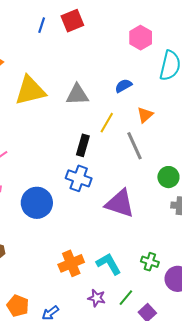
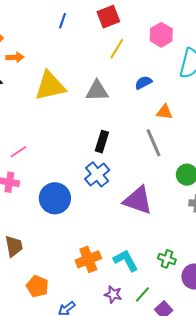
red square: (72, 21) -> (108, 17), moved
orange triangle: (145, 115) -> (164, 112), turned 48
yellow line: (107, 123) -> (117, 49), moved
blue cross: (79, 178) -> (97, 174), turned 30
orange pentagon: (18, 306) -> (37, 286), moved

